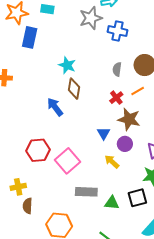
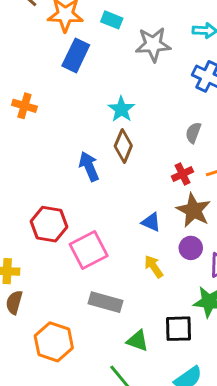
gray star: (91, 18) -> (153, 44), moved
blue triangle: (103, 133) -> (151, 222), turned -48
purple circle: (125, 144) -> (191, 248), moved
green triangle: (112, 203) -> (138, 341), moved

